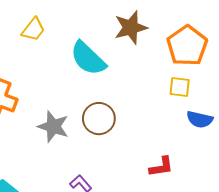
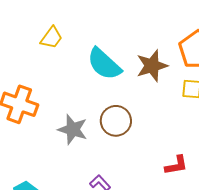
brown star: (131, 28) -> (152, 66), moved

